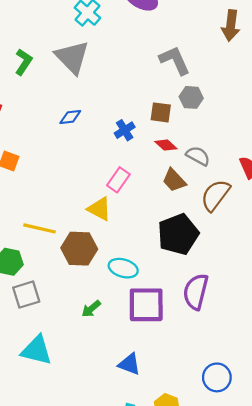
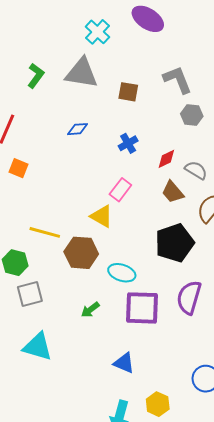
gray triangle: (72, 57) -> (82, 73), turned -39
brown square: (161, 112) -> (128, 92), moved
red diamond: (166, 145) -> (166, 159), turned -70

